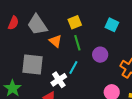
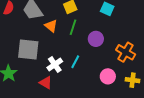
green line: (77, 43) -> (73, 27), turned 35
cyan line: (73, 67) -> (75, 62), moved

